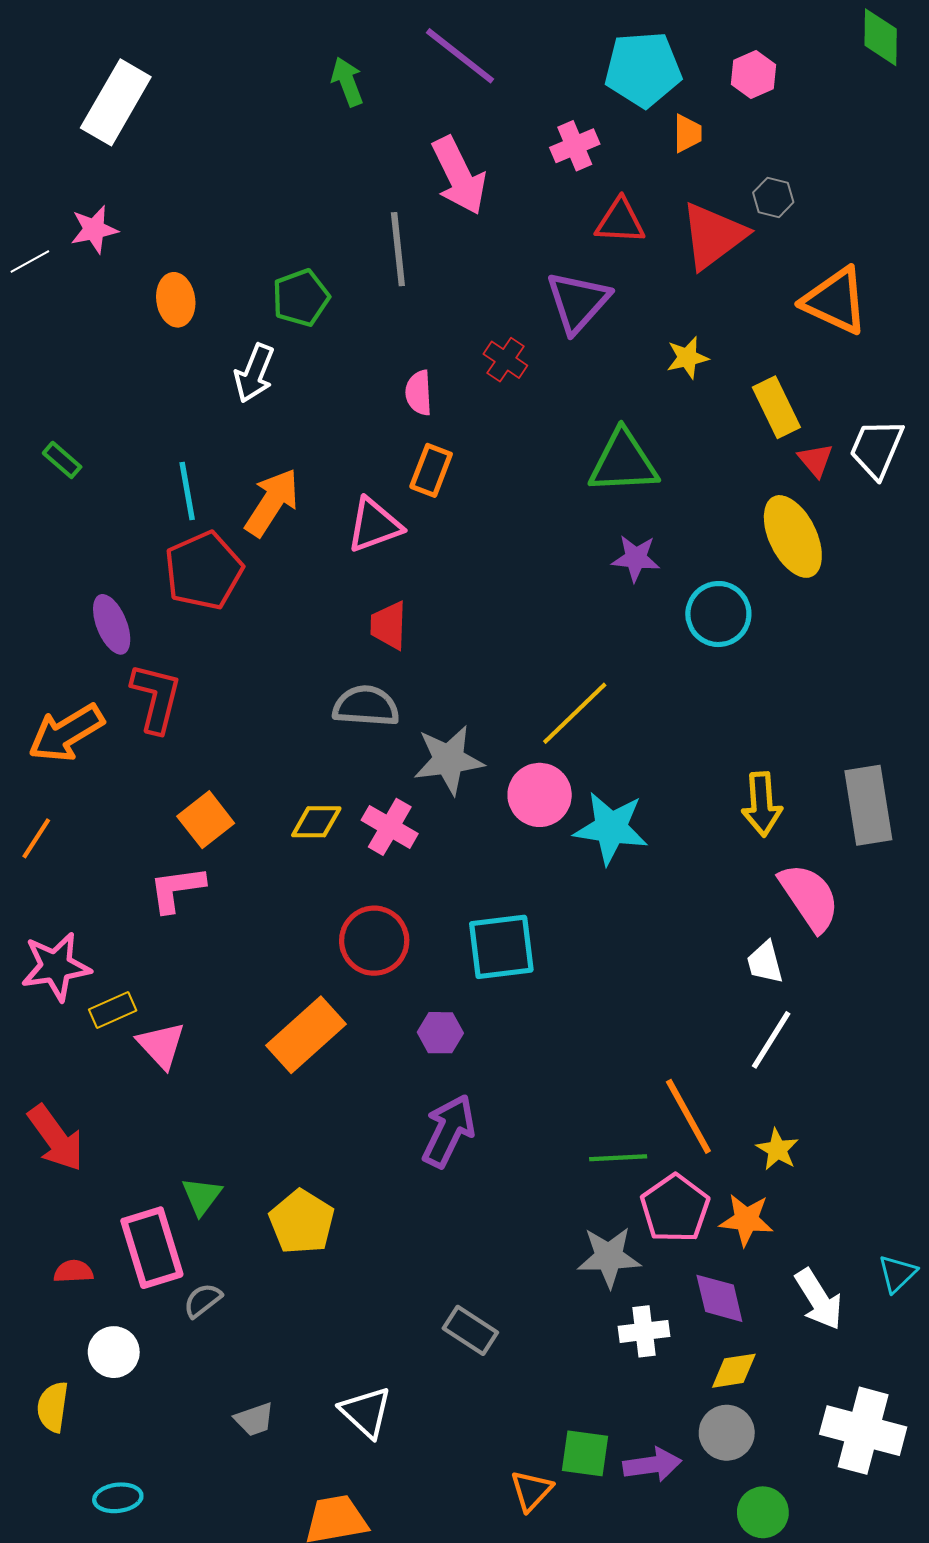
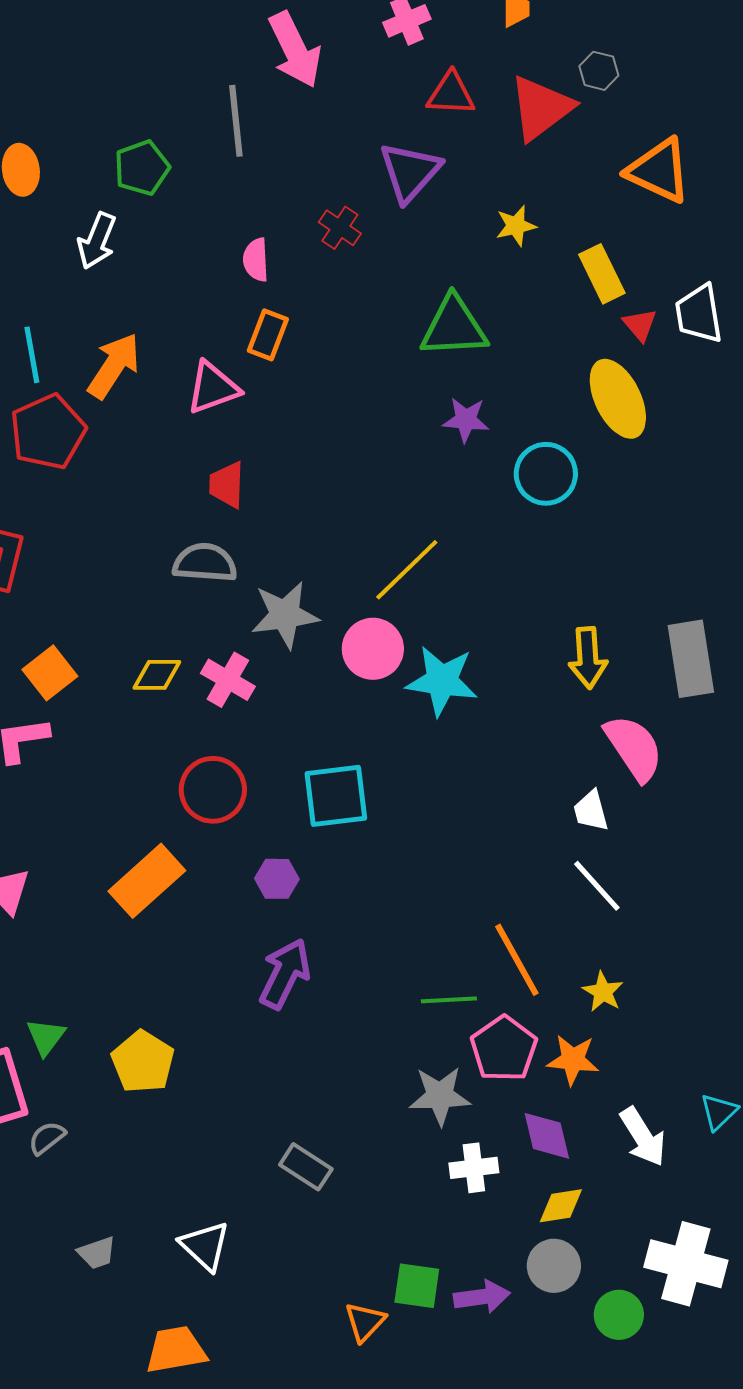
white trapezoid: (877, 449) -> (699, 314), turned -32
white line: (771, 1040) -> (597, 886), turned -74
green circle: (763, 1512) -> (619, 1315), moved

